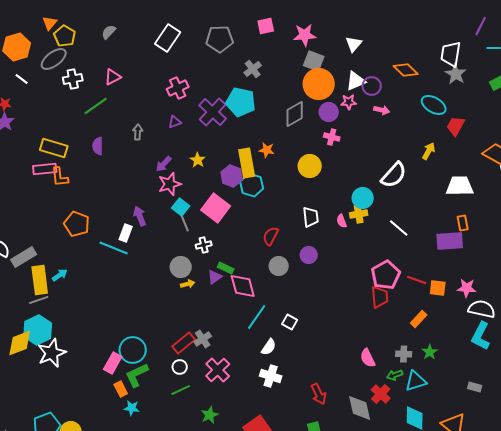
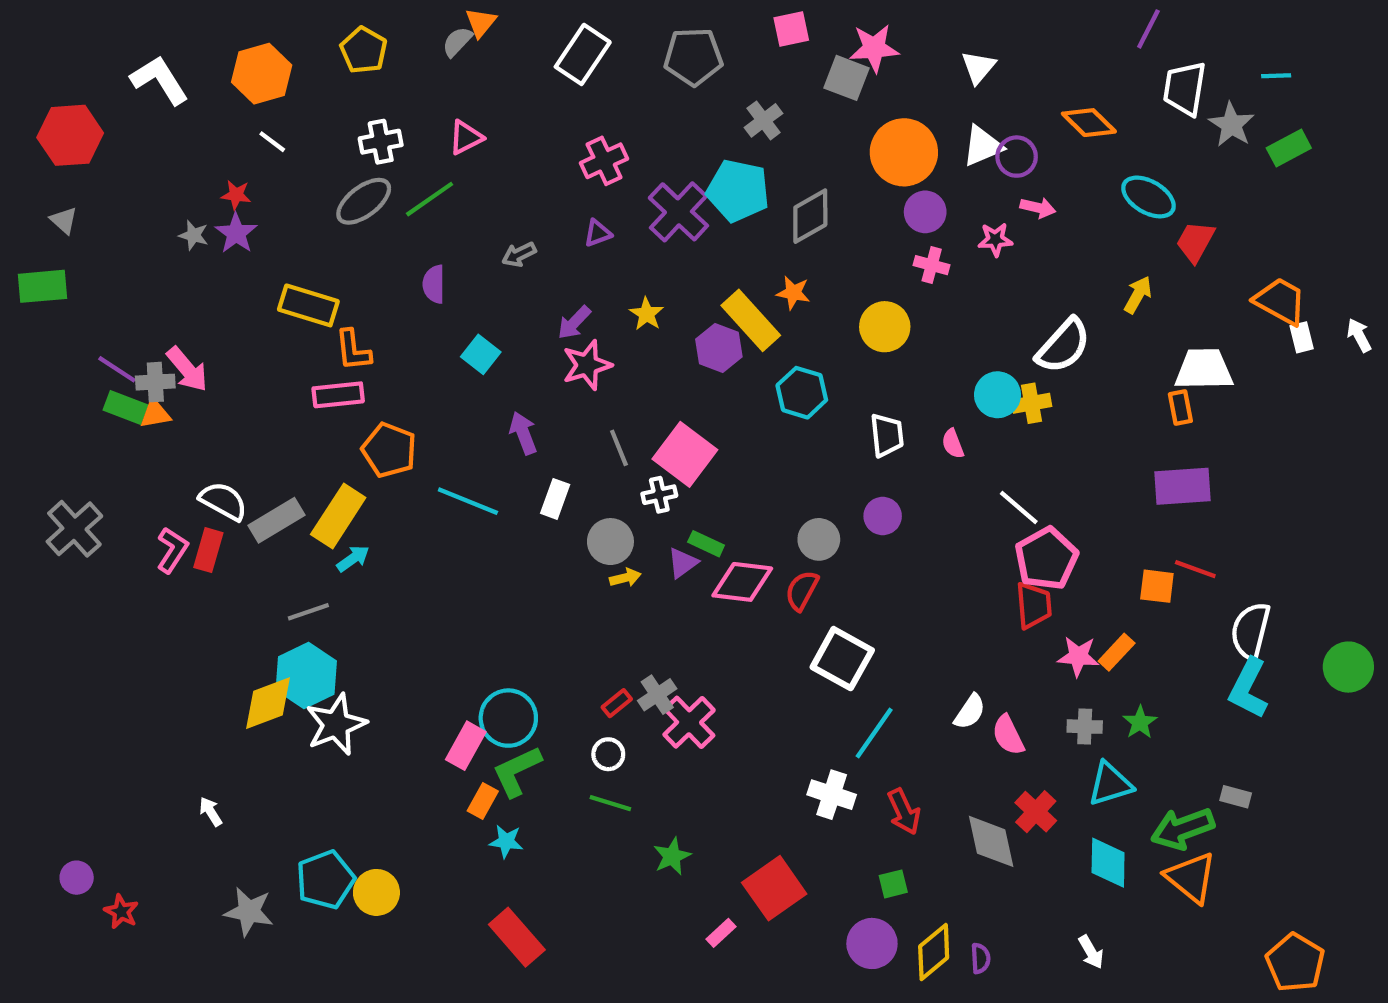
orange triangle: (50, 23) -> (481, 23), moved
purple line: (481, 26) -> (1148, 29), moved
gray ellipse: (54, 59) -> (364, 201), moved
gray square: (314, 61) -> (846, 78), moved
gray star: (456, 74) -> (1231, 125), moved
pink star: (349, 102) -> (995, 240), moved
gray diamond: (295, 114) -> (810, 216), moved
gray arrow: (138, 132) -> (519, 254), turned -119
yellow rectangle: (54, 148) -> (308, 305), moved
yellow rectangle: (247, 163) -> (751, 320), turned -32
pink rectangle: (45, 169) -> (338, 395), moved
cyan hexagon: (252, 185) -> (802, 393), moved
cyan square: (181, 207) -> (481, 354), moved
pink square: (216, 208) -> (685, 454), moved
yellow cross: (359, 214) -> (1032, 403), moved
orange rectangle: (463, 223) -> (1180, 408), moved
white line: (399, 228) -> (1019, 507), moved
white rectangle: (126, 233) -> (555, 499), moved
red semicircle: (271, 236) -> (802, 590), moved
yellow rectangle: (40, 280) -> (338, 516), moved, turned 40
red line: (417, 280) -> (1195, 569), moved
pink diamond: (243, 286) -> (742, 582), turned -68
pink star: (467, 288) -> (1078, 656), moved
white semicircle: (482, 309) -> (1251, 631), turned -88
cyan line: (257, 317) -> (874, 733), moved
white square: (290, 322) -> (842, 659), size x1.8
red rectangle: (184, 343) -> (617, 703), size x0.6
white semicircle: (269, 347) -> (970, 712), moved
pink cross: (218, 370) -> (689, 722), moved
green arrow: (395, 375) -> (1183, 829), moved, size x1.8
white cross: (271, 376) -> (832, 795), moved
orange rectangle: (121, 389) -> (483, 801), turned 56
green line: (181, 390) -> (610, 803), turned 42

